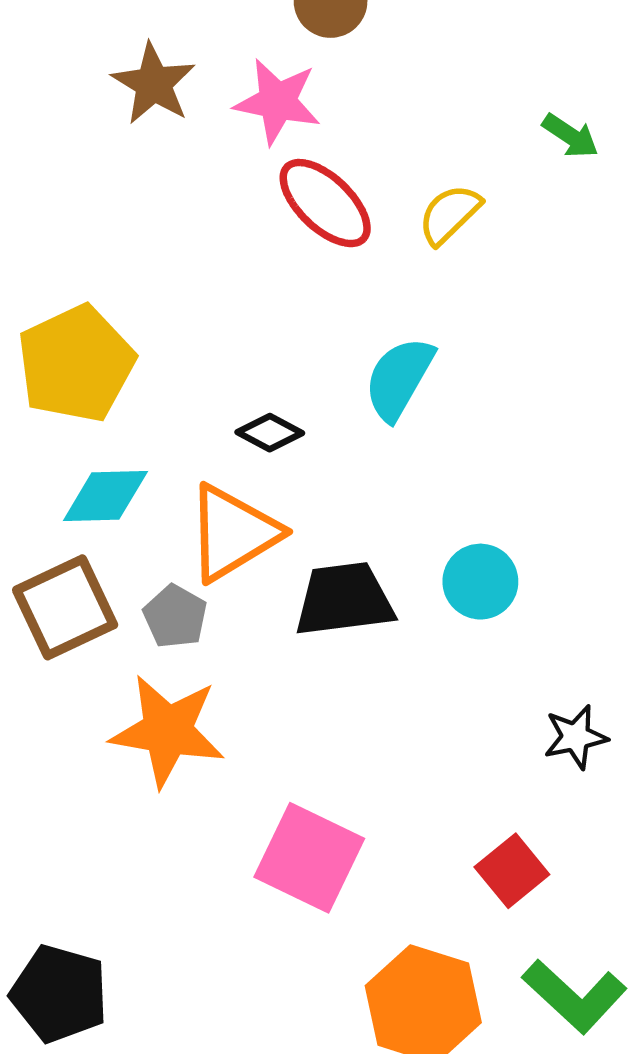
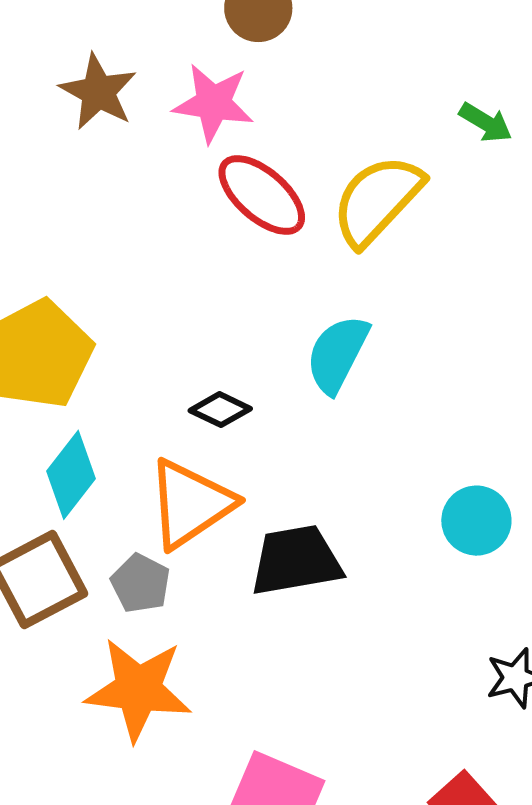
yellow semicircle: (450, 214) -> (377, 200), size x1.6
cyan diamond: (105, 496) -> (71, 475), turned -48
cyan circle: (480, 582) -> (476, 521), moved

